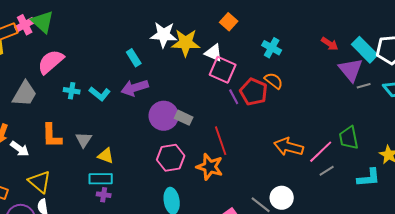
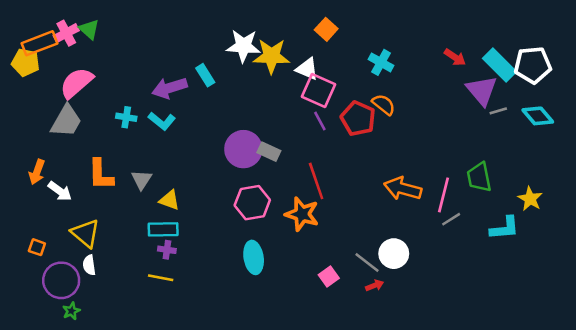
green triangle: (43, 22) -> (89, 29), size x0.7
pink semicircle: (51, 62) -> (76, 83), moved
purple arrow: (135, 88) -> (169, 88), moved
purple line: (234, 97) -> (320, 121), moved
pink line: (321, 152) -> (443, 195), turned -32

